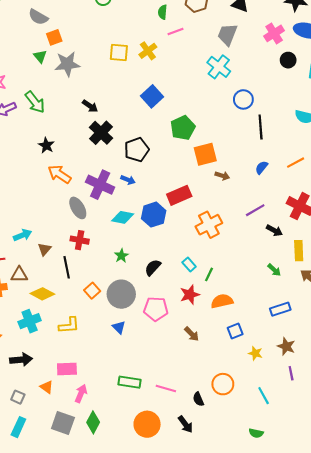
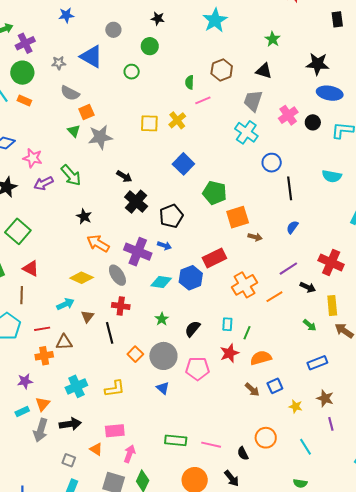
pink cross: (274, 33) -> (288, 115), moved
green pentagon: (183, 128) -> (215, 193), turned -30
orange line: (296, 163) -> (274, 297), moved
cyan rectangle: (189, 265) -> (227, 324), turned 48
yellow diamond: (42, 294) -> (82, 278), moved
brown arrow: (192, 334) -> (252, 390), moved

